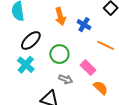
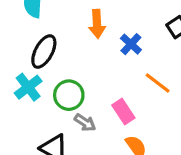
black ellipse: (31, 41) -> (44, 52), turned -30
green circle: (59, 54) -> (69, 95), moved

